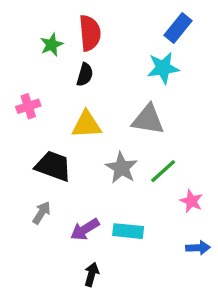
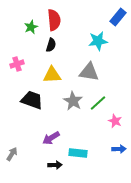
blue rectangle: (178, 28) -> (118, 17), moved
gray arrow: (42, 213) -> (12, 154), moved
cyan rectangle: (128, 231) -> (78, 153), moved
black arrow: (92, 274) -> (55, 165), turned 72

